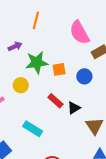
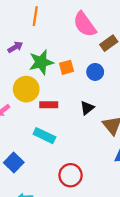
yellow circle: (21, 85) -> (26, 89), size x1.5
red rectangle: (55, 101) -> (49, 105), moved, turned -35

